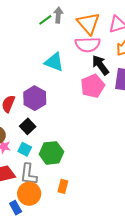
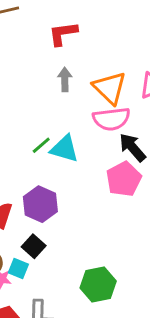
green line: (45, 20) -> (41, 145), moved
cyan square: (25, 149) -> (18, 269), moved
green hexagon: (51, 153) -> (98, 284), moved

